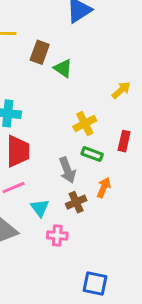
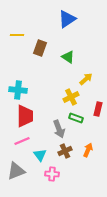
green triangle: (63, 68) -> (68, 57), moved
yellow arrow: (121, 90) -> (86, 79), moved
orange arrow: (104, 188) -> (88, 150), moved

